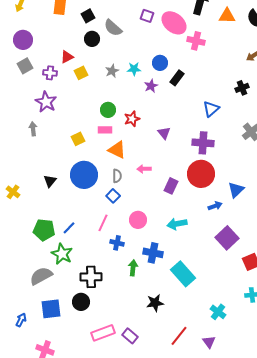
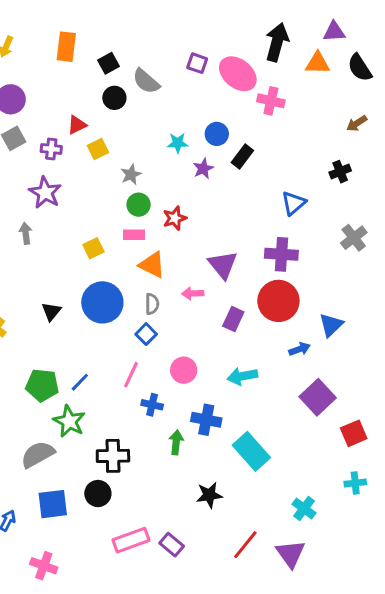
gray star: (112, 71) -> (131, 175), moved
purple triangle: (164, 133) -> (223, 265), moved, size x1.5
purple triangle: (209, 342) -> (290, 554), size x1.5

